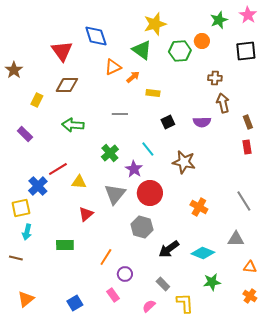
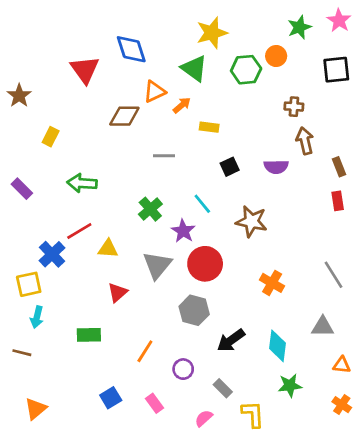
brown diamond: (67, 85) -> (124, 116), moved
green arrow: (73, 125) -> (82, 183), moved
purple rectangle: (25, 134) -> (22, 189), moved
cyan diamond: (203, 253) -> (277, 346), turned 75
purple circle: (125, 274) -> (183, 369), moved
blue square: (75, 303) -> (111, 398), moved

